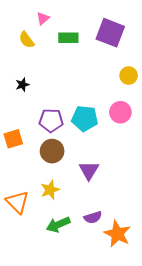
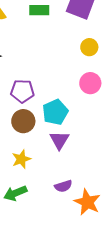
yellow circle: (129, 76) -> (89, 47), moved
cyan pentagon: (85, 118) -> (55, 112), moved, turned -30
green arrow: (58, 225) -> (15, 193), moved

